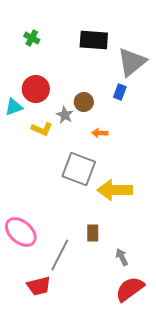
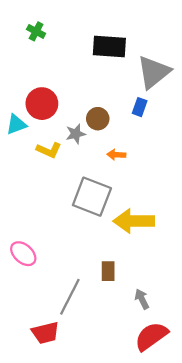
green cross: (32, 38) -> (36, 31), moved
gray star: (65, 115) -> (76, 134), turned 30
pink ellipse: (21, 232) -> (23, 254), moved, size x0.7

